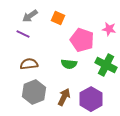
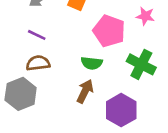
purple line: (23, 34) -> (37, 35), moved
gray hexagon: (34, 92) -> (21, 94), moved
brown arrow: (64, 97) -> (85, 91), moved

